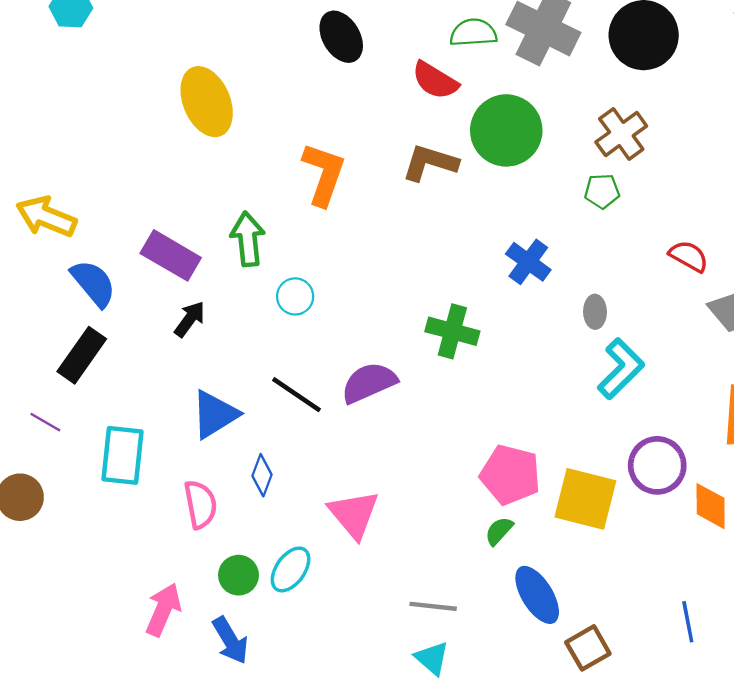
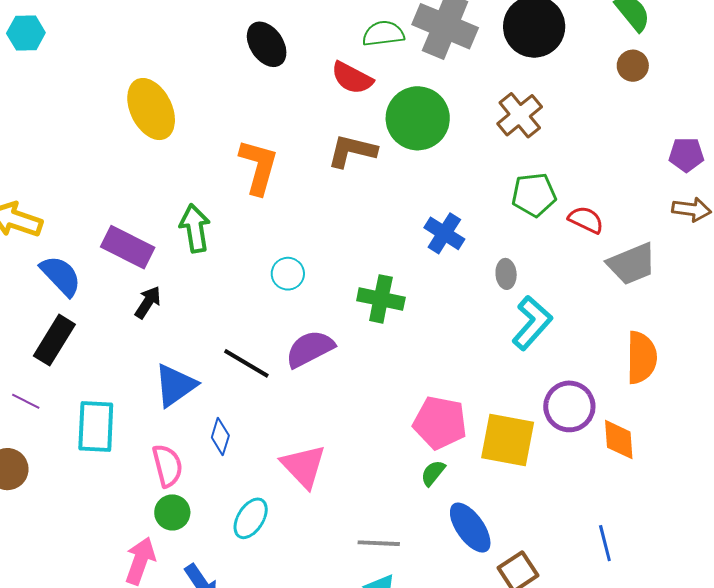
green pentagon: (602, 191) -> (534, 195), moved, size x1.4
cyan circle: (295, 296) -> (288, 274), moved
green circle: (238, 575) -> (172, 512), moved

